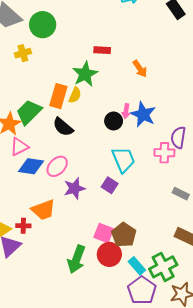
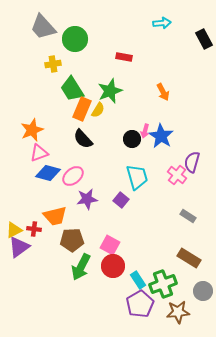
red rectangle: (102, 50) -> (124, 57), moved
green trapezoid: (29, 112) -> (72, 89), moved, turned -84
pink cross: (164, 153) -> (177, 175), turned 30
brown pentagon: (124, 235) -> (72, 240), moved, turned 30

